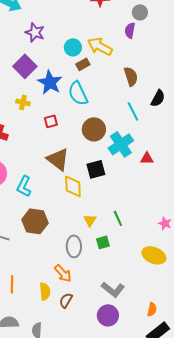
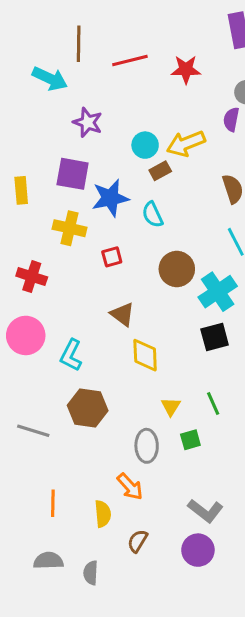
yellow arrow: (100, 46) -> (186, 144), turned -50
purple square: (25, 66) -> (73, 174), turned -35
blue star: (50, 82) -> (110, 198), turned 30
cyan semicircle: (78, 93) -> (153, 215), size x0.7
yellow cross: (23, 102) -> (70, 228), size x1.5
brown triangle: (58, 159) -> (122, 314), size x0.7
black square: (96, 169) -> (215, 337), moved
brown semicircle: (66, 300) -> (138, 541), moved

